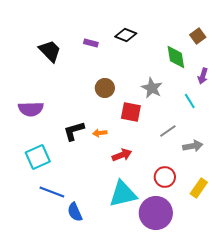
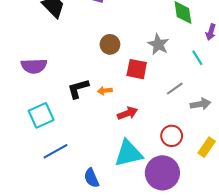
blue line: (52, 192) -> (56, 151), turned -50
blue semicircle: (75, 212) -> (91, 178), moved

